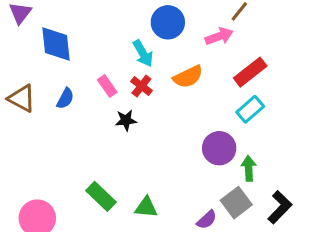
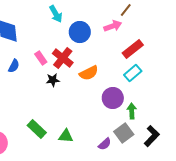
blue circle: (168, 22) -> (80, 32), moved
cyan arrow: (143, 53) -> (56, 14), moved
orange semicircle: (188, 77) -> (89, 73), moved
red cross: (141, 86) -> (63, 58), size x1.5

